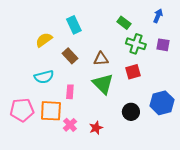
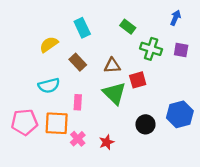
green rectangle: (124, 23) -> (128, 27), moved
red square: (133, 72) -> (138, 80), moved

